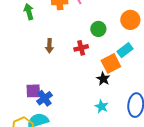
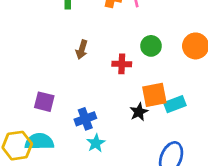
cyan rectangle: (125, 50) -> (175, 104), moved
blue cross: (45, 98) -> (85, 119), moved
cyan star: (102, 106) -> (96, 143), moved

